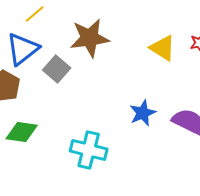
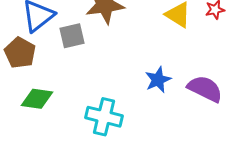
gray square: (57, 69) -> (72, 36), turned 36

